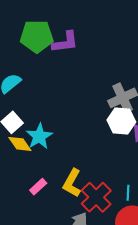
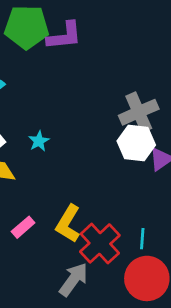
cyan star: (39, 136) -> (39, 141), moved, size x0.6

